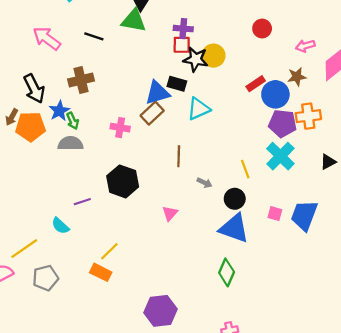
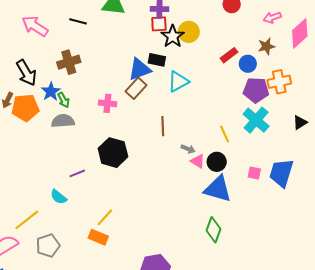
black star: (196, 59) -> (173, 36), turned 30
blue circle: (275, 94) -> (248, 64), size x0.7
pink triangle: (170, 213) -> (198, 161), moved, turned -35

